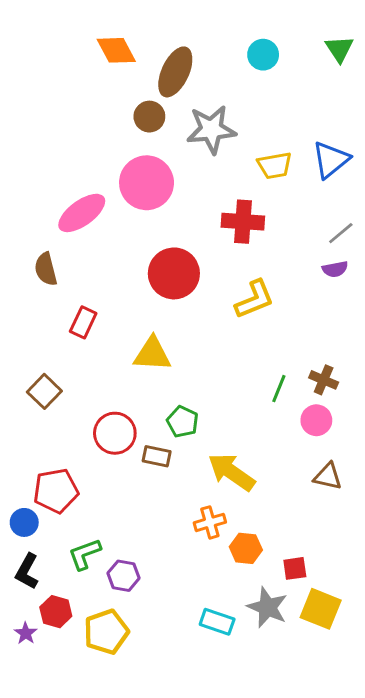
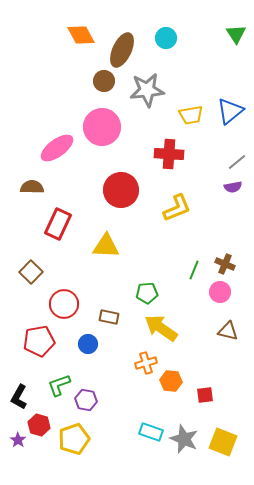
cyan circle: (263, 55) -> (166, 38), moved
brown semicircle: (46, 269) -> (32, 187), turned 105
red rectangle: (83, 322) -> (58, 224), size x1.4
green pentagon: (182, 422) -> (147, 293), moved, turned -30
red circle: (115, 433) -> (64, 304), moved
blue circle: (24, 522) -> (88, 344), moved
gray star: (267, 607) -> (184, 439), moved
yellow square: (321, 609) -> (223, 442), moved

